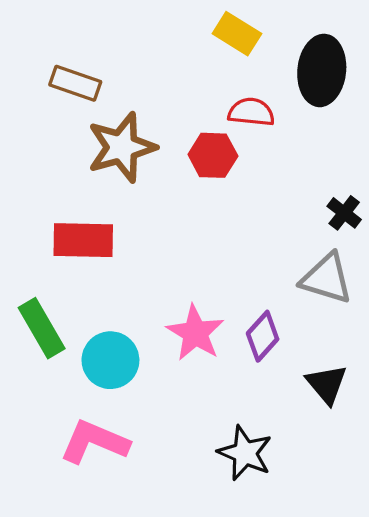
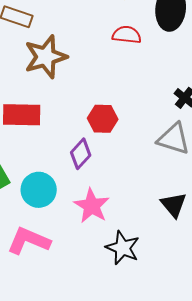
red hexagon: (213, 155) -> (103, 119), moved
pink star: (195, 333) -> (92, 206), moved
purple diamond: (263, 336) -> (81, 154), moved

